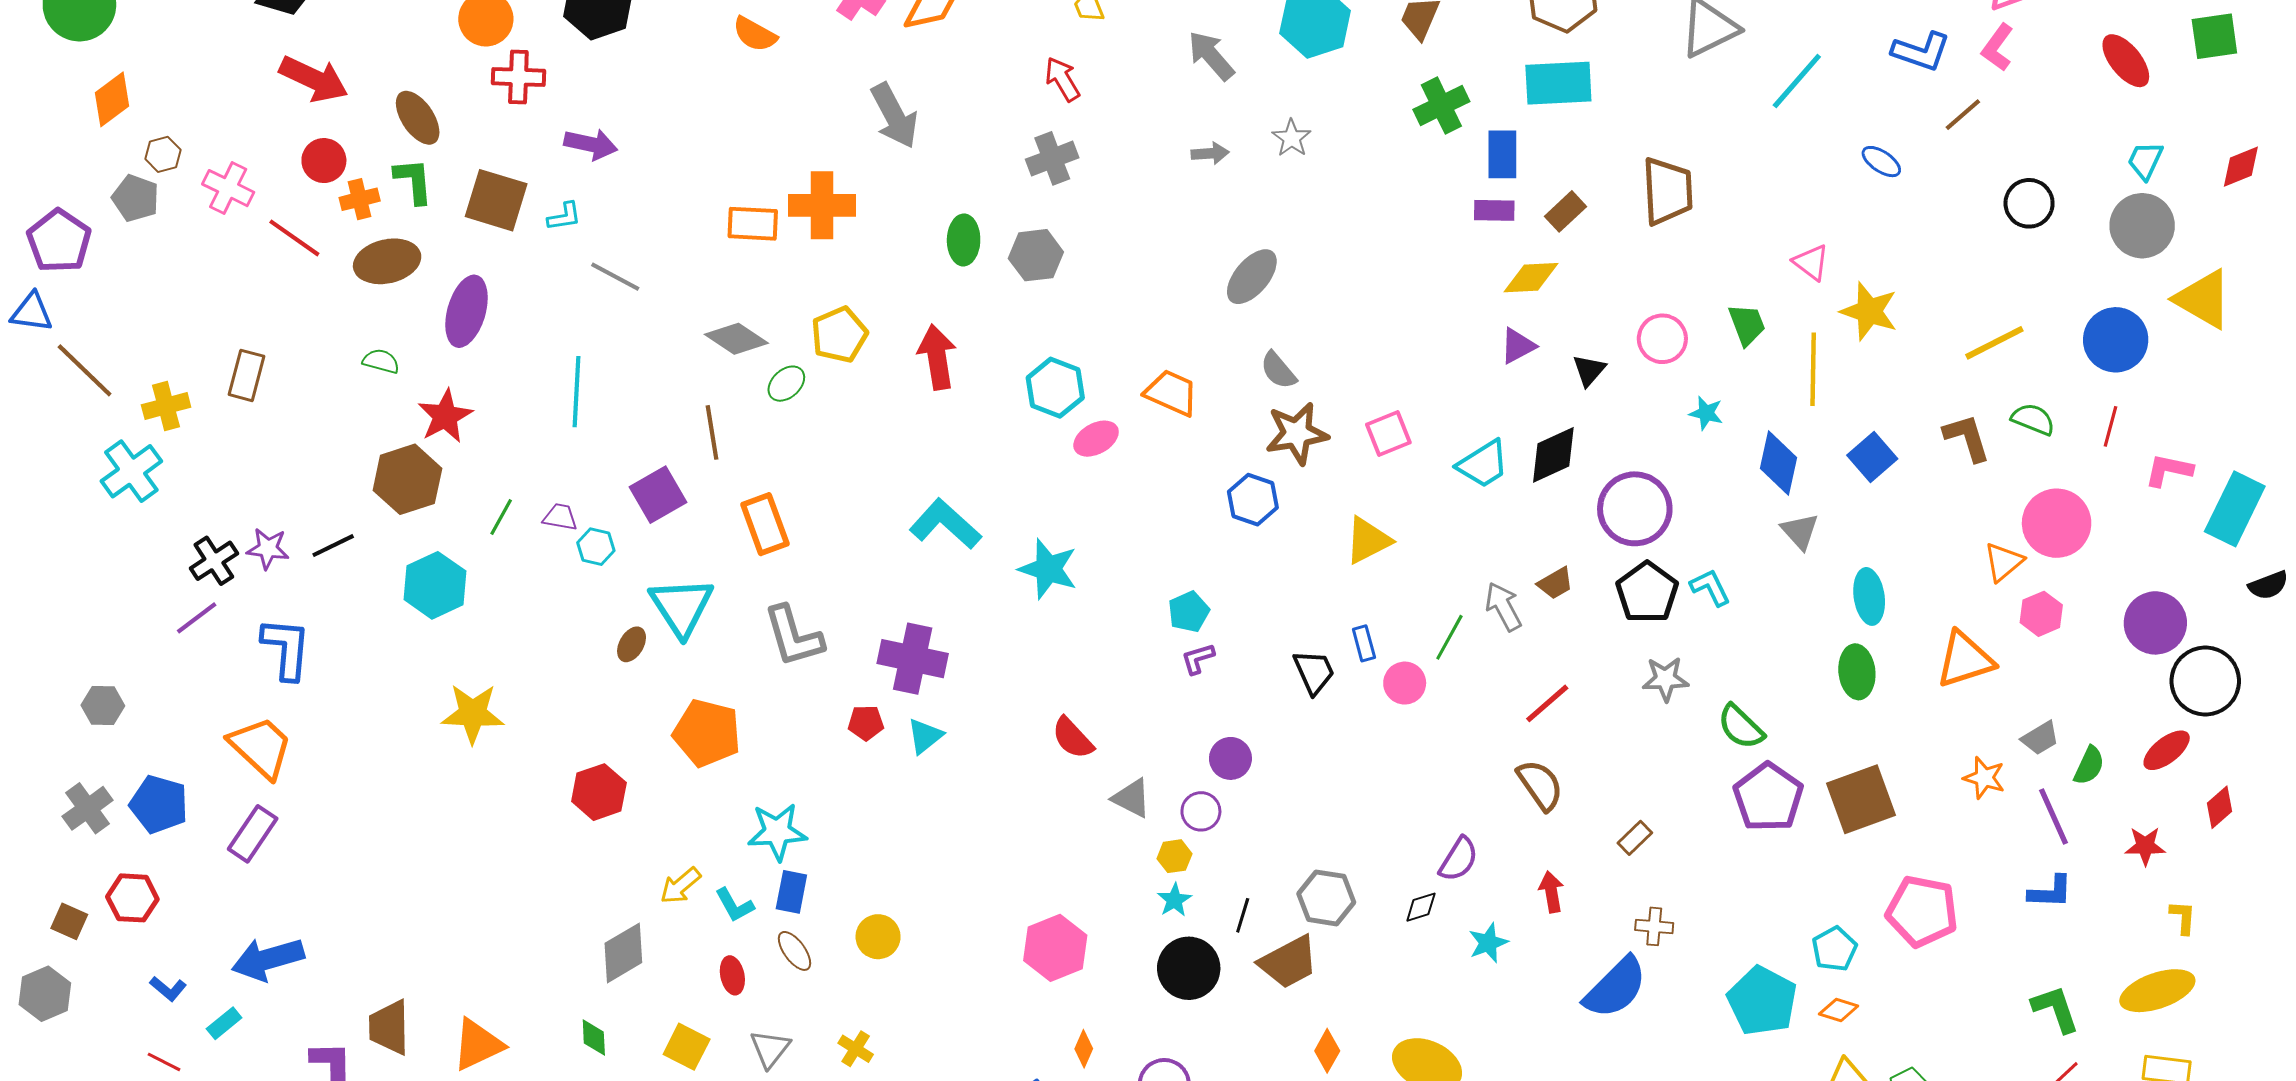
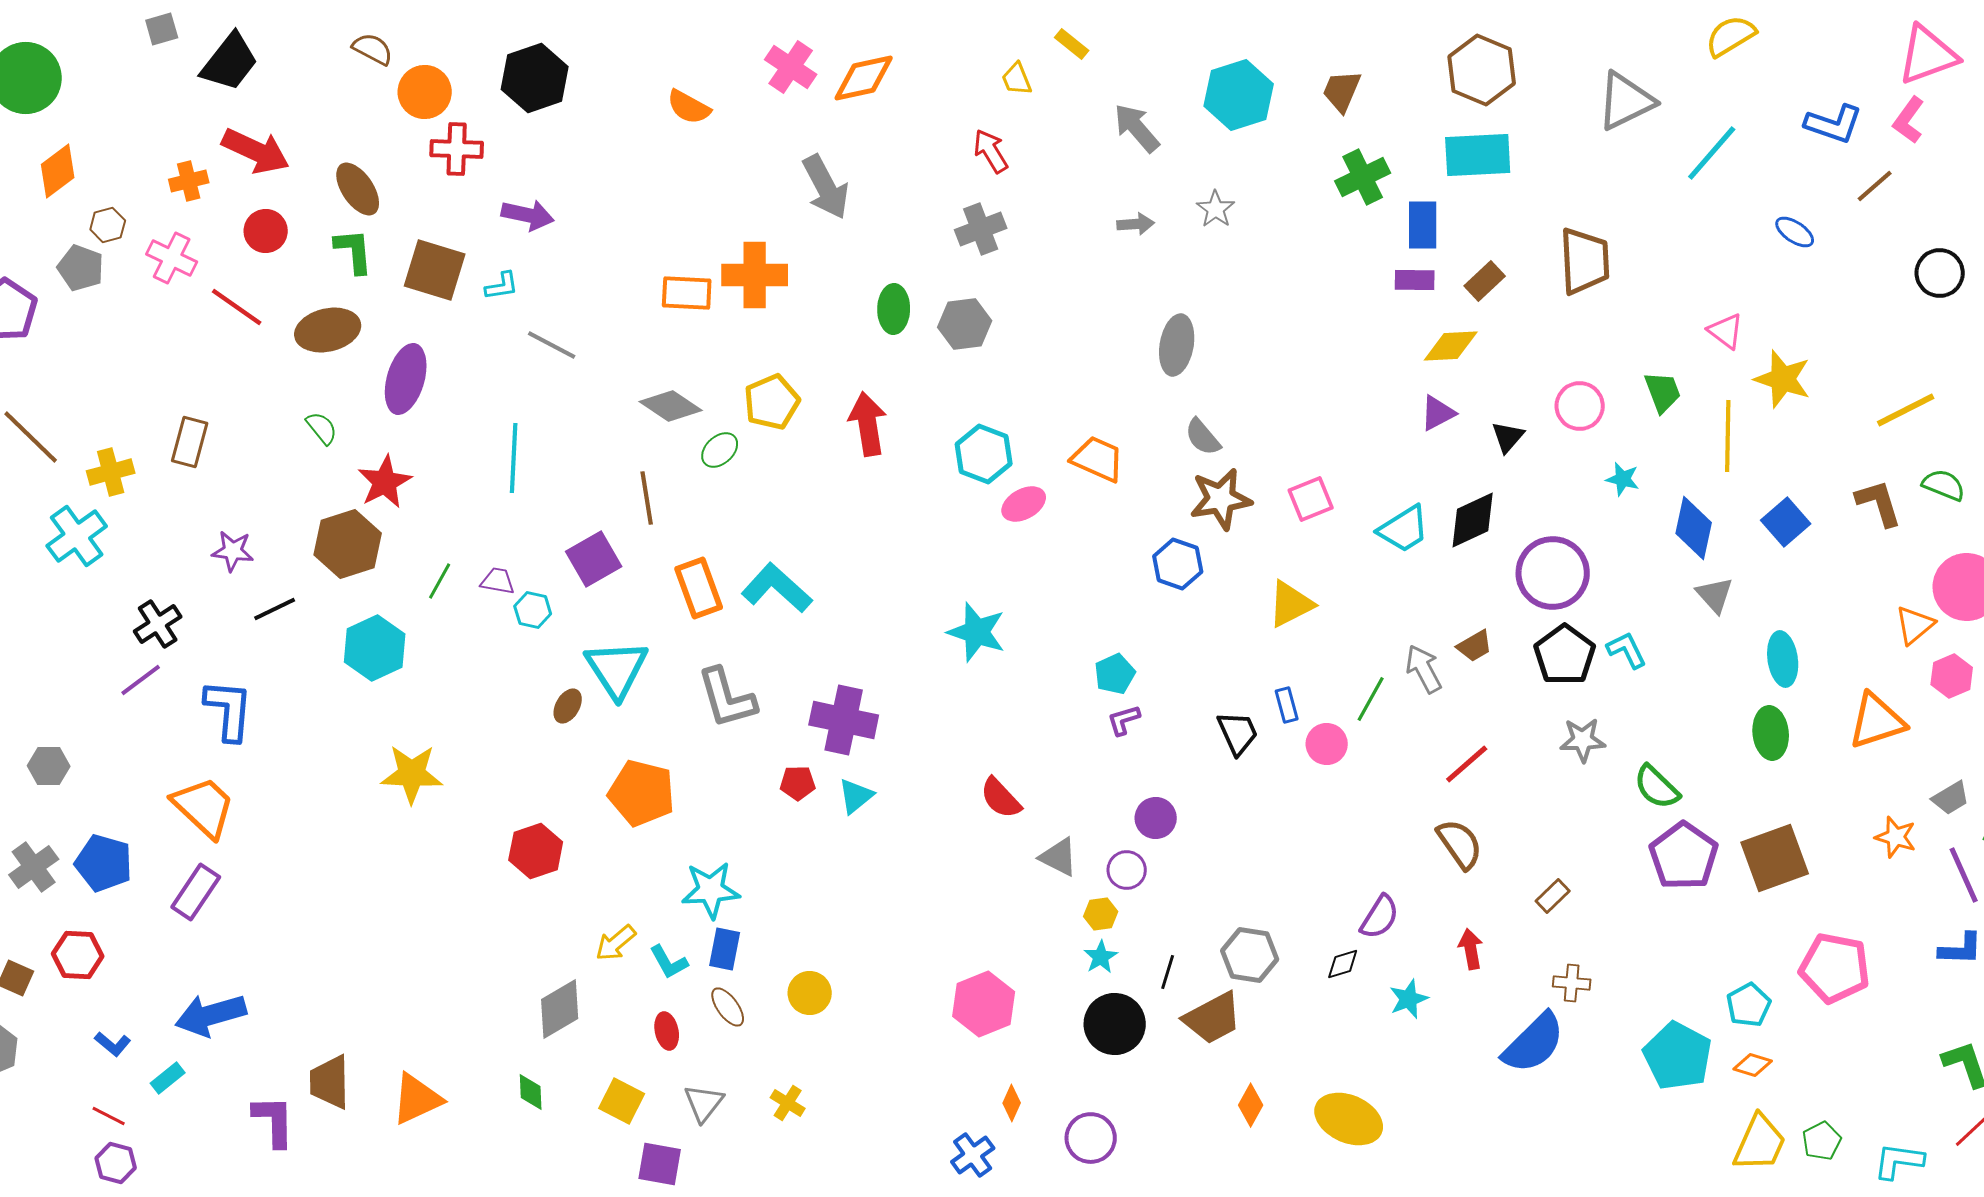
orange cross: (360, 199) -> (189, 181), moved
gray ellipse: (1252, 277) -> (1177, 345), turned -30
green semicircle: (381, 361) -> (322, 428), turned 36
cyan L-shape: (945, 524) -> (777, 588), moved
purple star: (268, 549) -> (233, 551), moved

